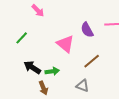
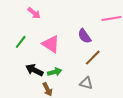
purple semicircle: (87, 30) -> (84, 36), moved
pink triangle: (65, 44) -> (51, 44), moved

